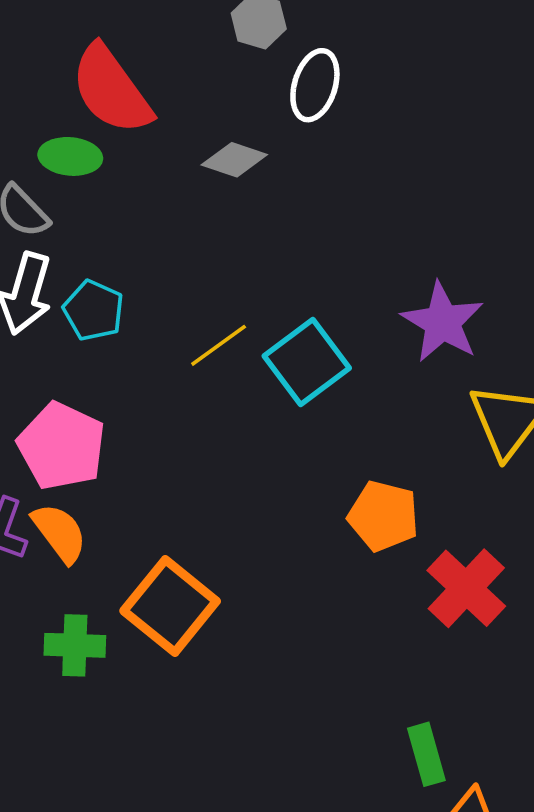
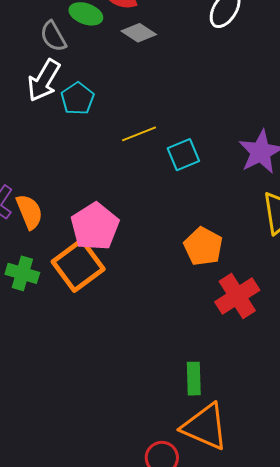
gray diamond: (234, 160) -> (139, 33), moved
cyan square: (307, 362) -> (183, 155), size x0.7
pink pentagon: (62, 446) -> (95, 226), moved

